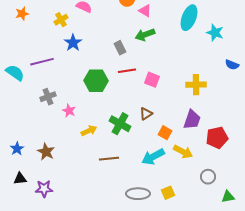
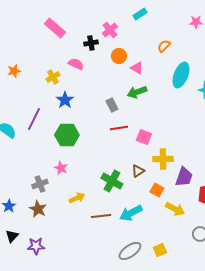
purple line: (42, 62) -> (34, 119), turned -50
green hexagon: (96, 81) -> (67, 135), moved
yellow cross: (196, 85) -> (163, 159), moved
gray cross: (48, 97) -> (40, 184), moved
yellow arrow: (89, 131) -> (77, 198), moved
cyan arrow: (153, 157) -> (131, 213), moved
black triangle: (20, 179) -> (12, 236), turned -40
gray ellipse: (138, 194) -> (130, 251), turned -35

